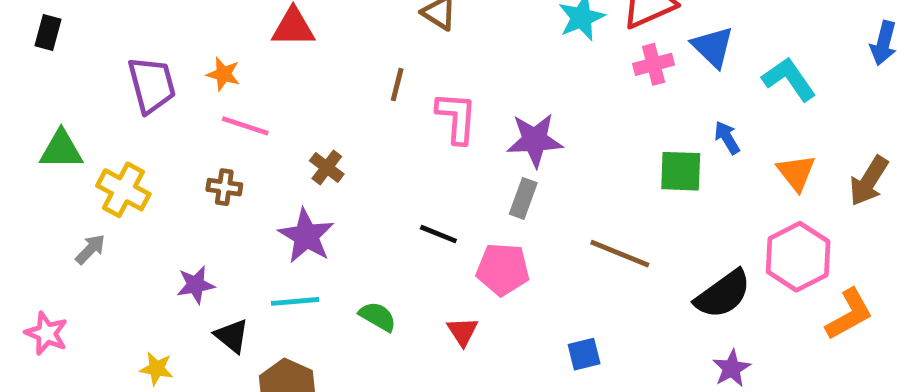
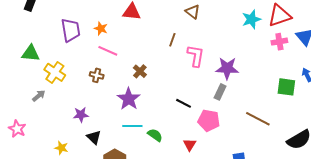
cyan line: (295, 301) -> (132, 126), moved

